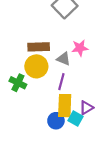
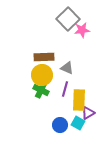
pink star: (80, 48) -> (82, 30), moved
green cross: (18, 83) -> (41, 90), moved
yellow rectangle: (65, 106) -> (79, 100), moved

